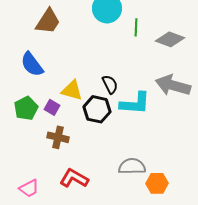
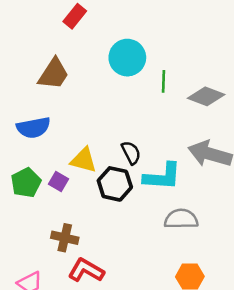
blue semicircle: (32, 64) -> (33, 128), turned -64
brown cross: (58, 137) -> (65, 238), moved
gray semicircle: (132, 166) -> (181, 219), moved

